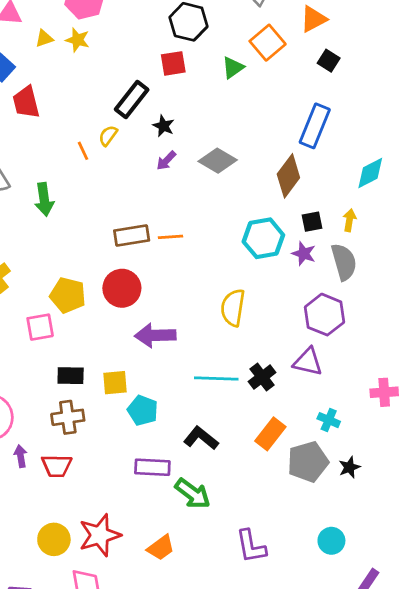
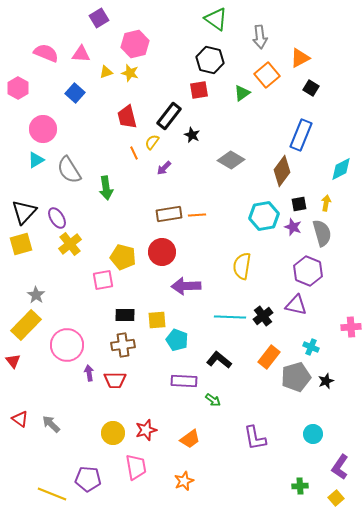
red trapezoid: (26, 102) -> (127, 117), moved
purple arrow: (166, 161) -> (164, 168), moved
green arrow: (193, 494) -> (213, 400), size x0.6
red star: (100, 535) -> (146, 430), size x0.7

